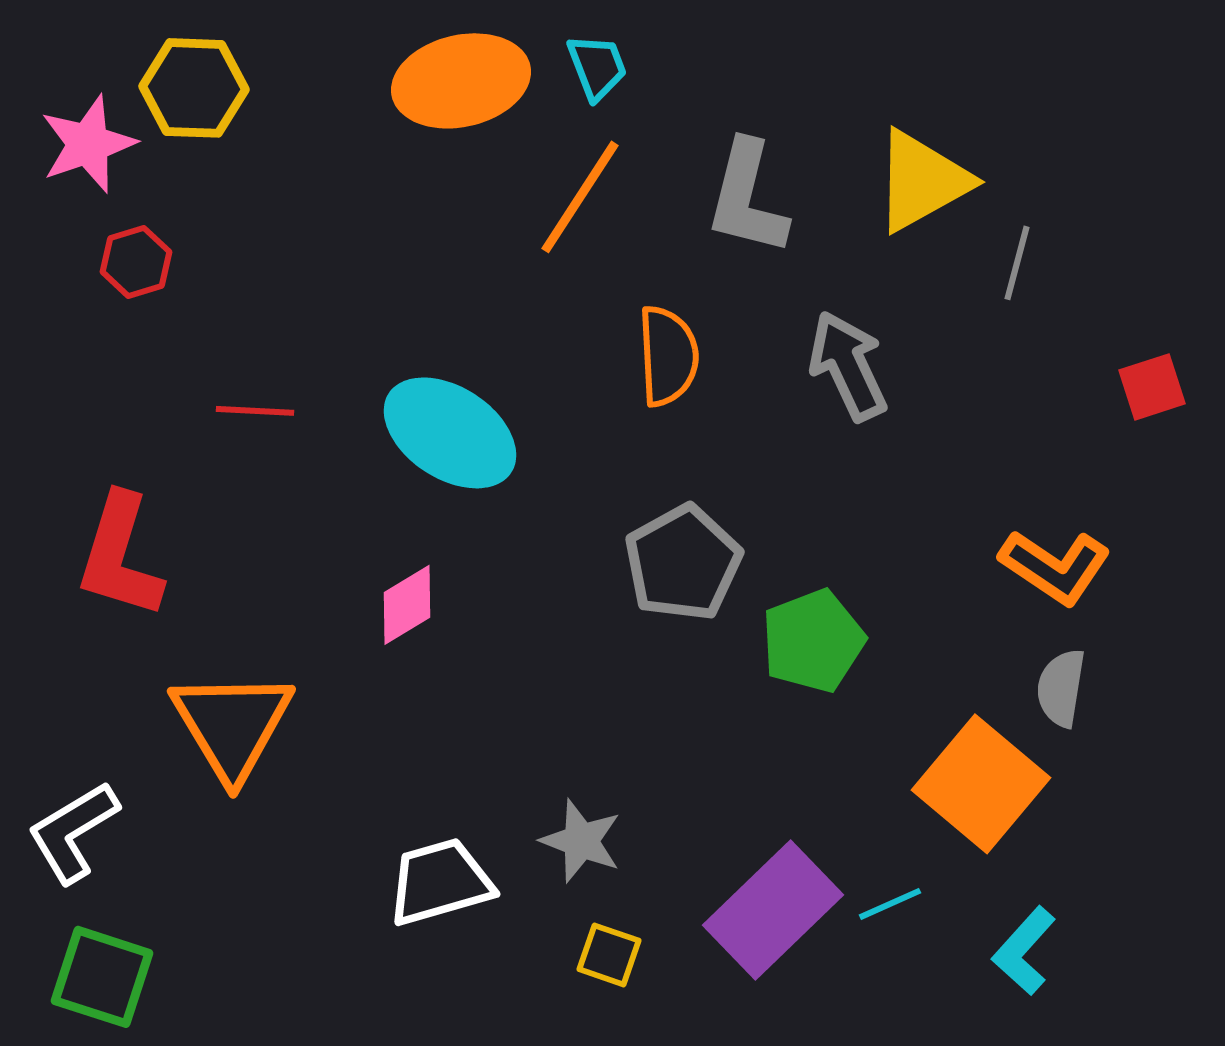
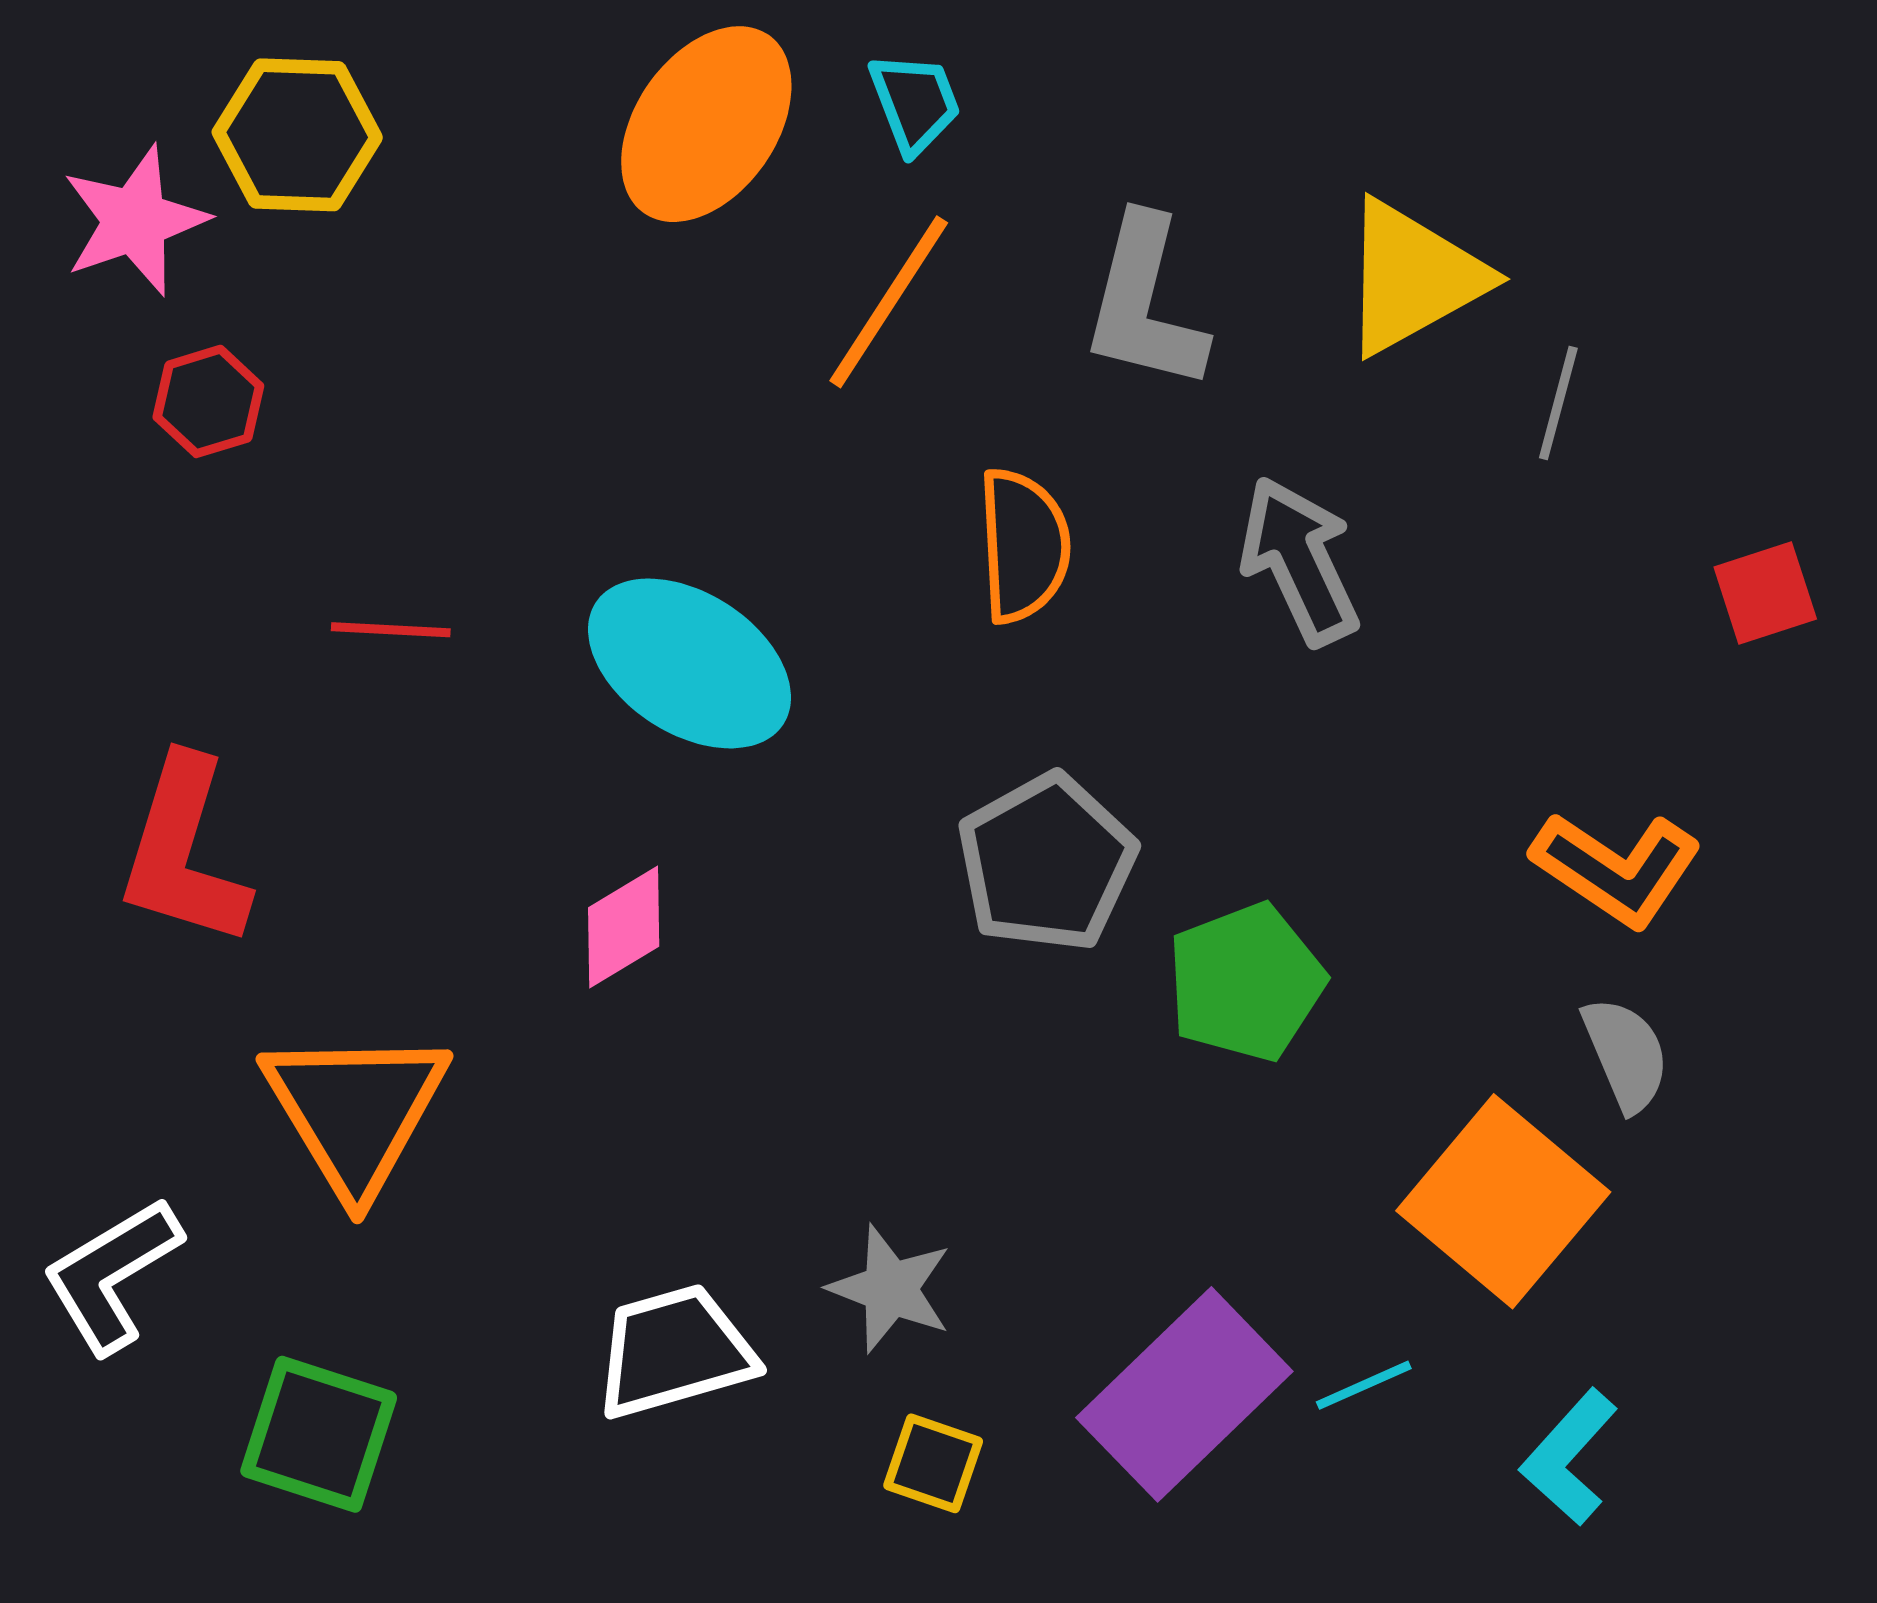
orange ellipse: (461, 81) -> (706, 124), turned -42
gray semicircle: (1061, 688) -> (1626, 1054), turned 148
green square: (102, 977) -> (319, 1434), moved

